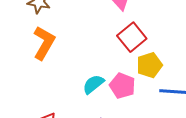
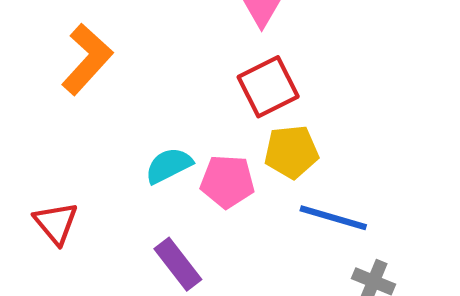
pink pentagon: (122, 86) -> (227, 181), turned -30

